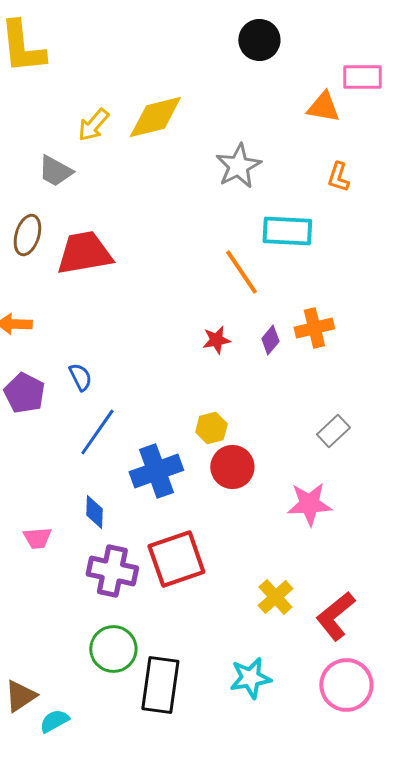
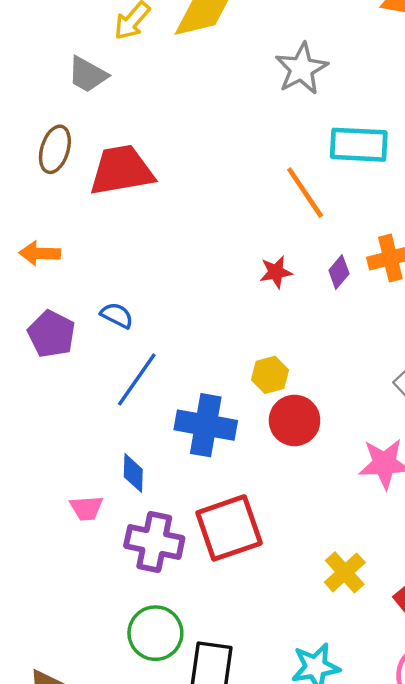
blue semicircle: (80, 377) -> (117, 315), turned -36
blue cross: (156, 471) -> (206, 425), turned 30
pink trapezoid: (37, 538) -> (86, 508), moved

